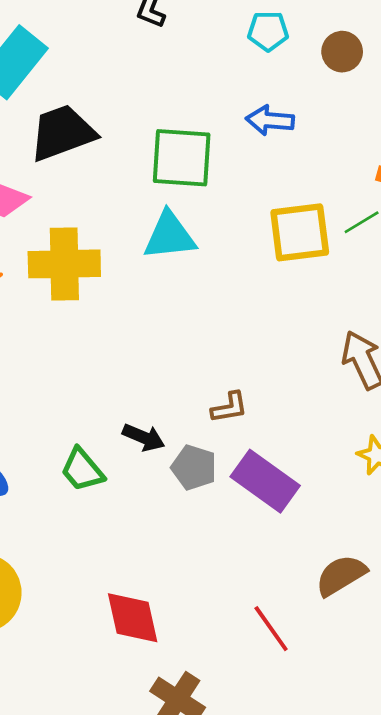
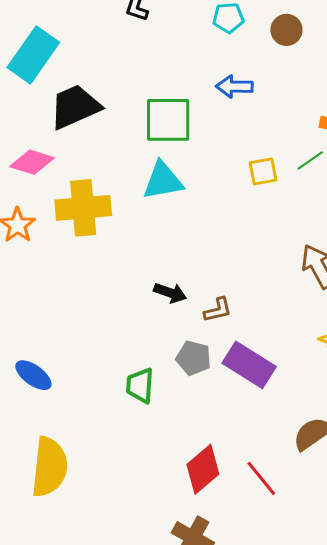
yellow square: (300, 232) -> (263, 171), size x0.6
black arrow: (144, 437) -> (170, 293), moved
green trapezoid: (82, 470) -> (140, 385), moved, turned 48
red diamond: (133, 618) -> (203, 469), moved, turned 66

